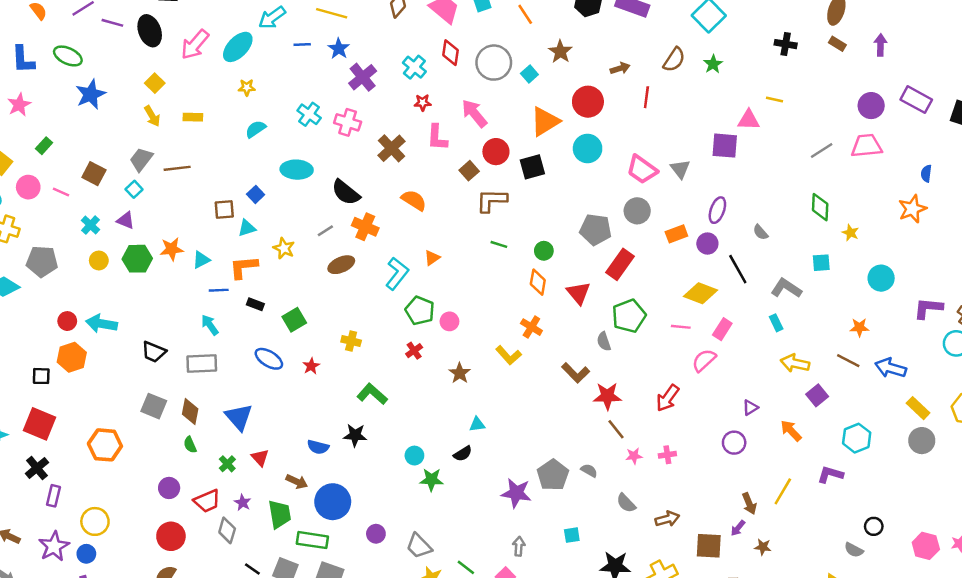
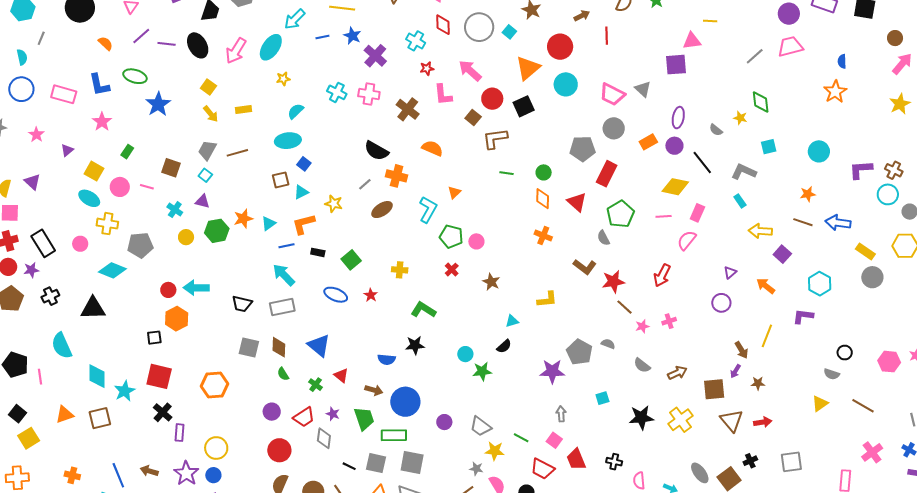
cyan ellipse: (297, 170) -> (288, 141), moved
yellow star: (850, 233) -> (740, 118), moved
cyan arrow: (210, 325) -> (284, 275), size x1.4
yellow L-shape: (508, 355) -> (547, 299), moved, turned -45

